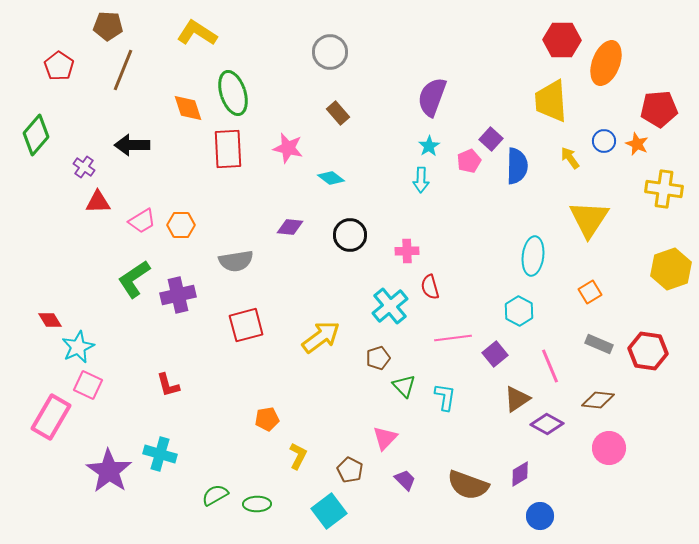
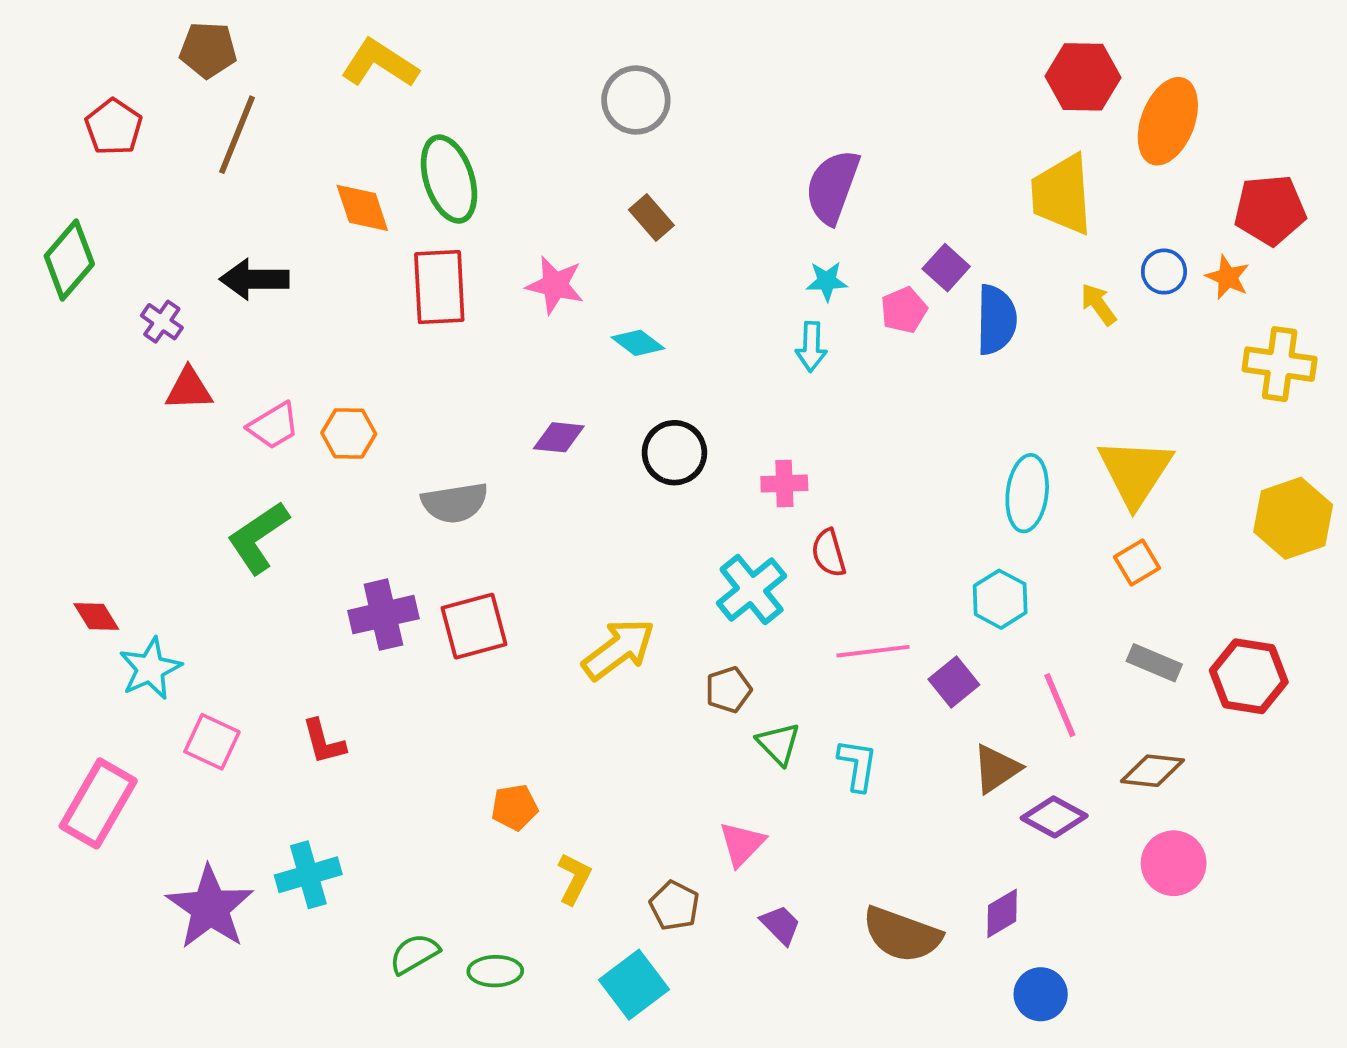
cyan star: (429, 146) -> (827, 281), turned 30
yellow triangle: (589, 219) -> (1135, 472), moved
purple cross: (178, 295) -> (383, 615), moved
pink square: (88, 385) -> (212, 742), moved
cyan cross: (160, 454) -> (308, 875), turned -32

